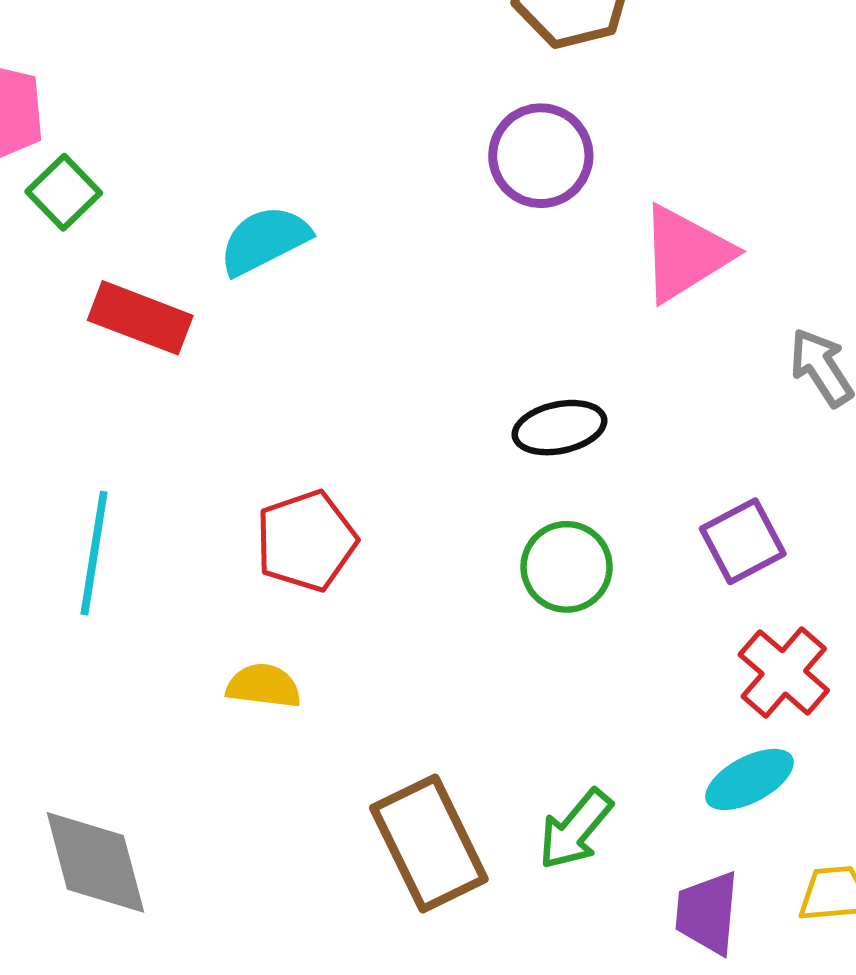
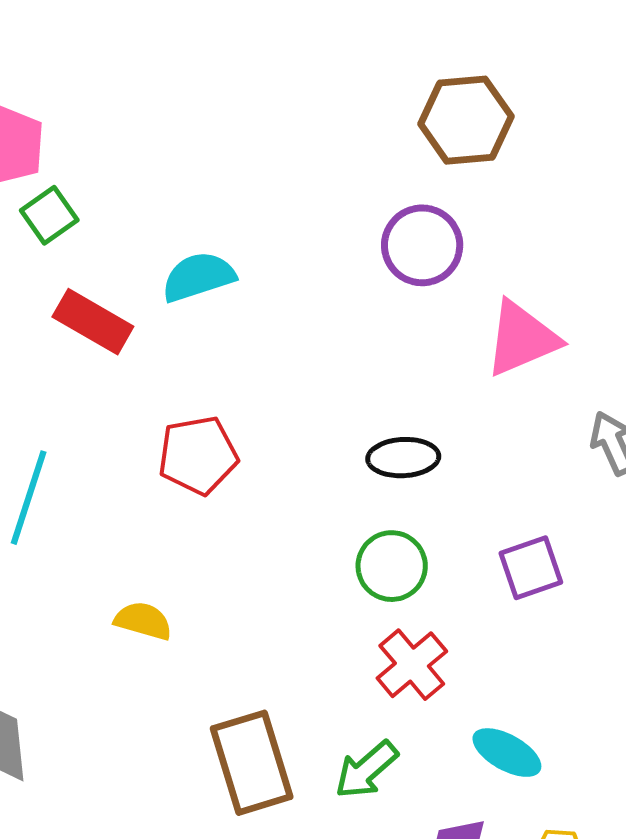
red pentagon: (306, 541) -> (198, 455), moved
red cross: (784, 672) -> (412, 665), moved
cyan ellipse: (749, 779) -> (507, 753), turned 48

